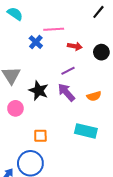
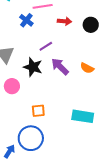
purple line: (68, 71) -> (46, 46), moved
orange semicircle: (94, 96) -> (87, 68), turned 48
cyan rectangle: (86, 131) -> (83, 116), moved

